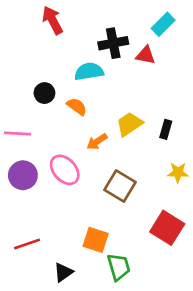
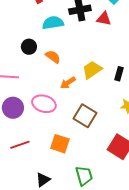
cyan semicircle: (89, 71) -> (53, 23), moved
pink ellipse: (65, 170) -> (44, 104), turned -30
orange square: (96, 240) -> (60, 144), moved
red line: (27, 244) -> (20, 145), moved

